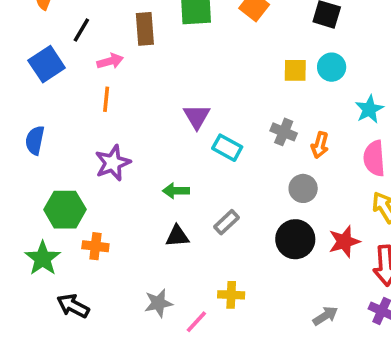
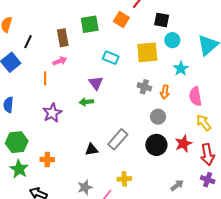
pink arrow: (110, 61) -> (60, 61), moved
cyan circle: (332, 67) -> (172, 40), moved
yellow square: (295, 70) -> (147, 52), size x1.6
cyan star: (369, 109) -> (181, 68), moved
cyan rectangle: (227, 148) -> (111, 58), moved
green arrow: (176, 191) -> (86, 102), moved
green hexagon: (65, 210) -> (17, 142), moved
gray rectangle: (226, 222) -> (118, 139), size x1.5

